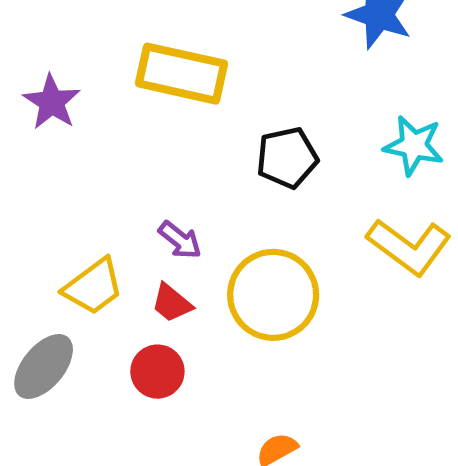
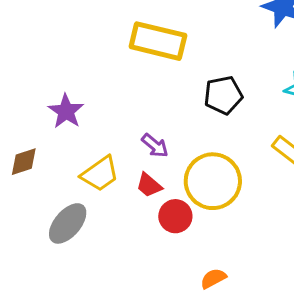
purple star: (52, 102) -> (66, 111), moved
red circle: (157, 372) -> (175, 216), moved

